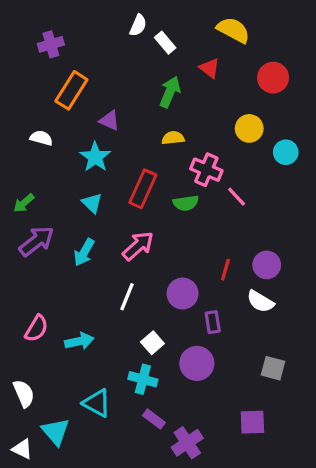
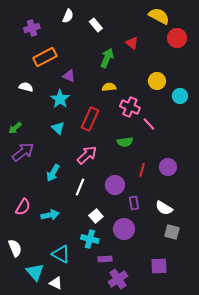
white semicircle: (138, 25) -> (68, 16), moved
yellow semicircle: (233, 30) -> (159, 16), moved
white rectangle: (165, 43) -> (96, 25), moved
red circle: (273, 78) -> (177, 38), moved
orange rectangle: (71, 90) -> (45, 57), turned 30
green semicircle: (186, 203) -> (125, 142), moved
cyan arrow: (84, 252) -> (53, 173), moved
white semicircle: (260, 301) -> (164, 208), moved
purple rectangle: (154, 419) -> (105, 259), moved, turned -40
white triangle: (22, 449) -> (56, 283), moved

